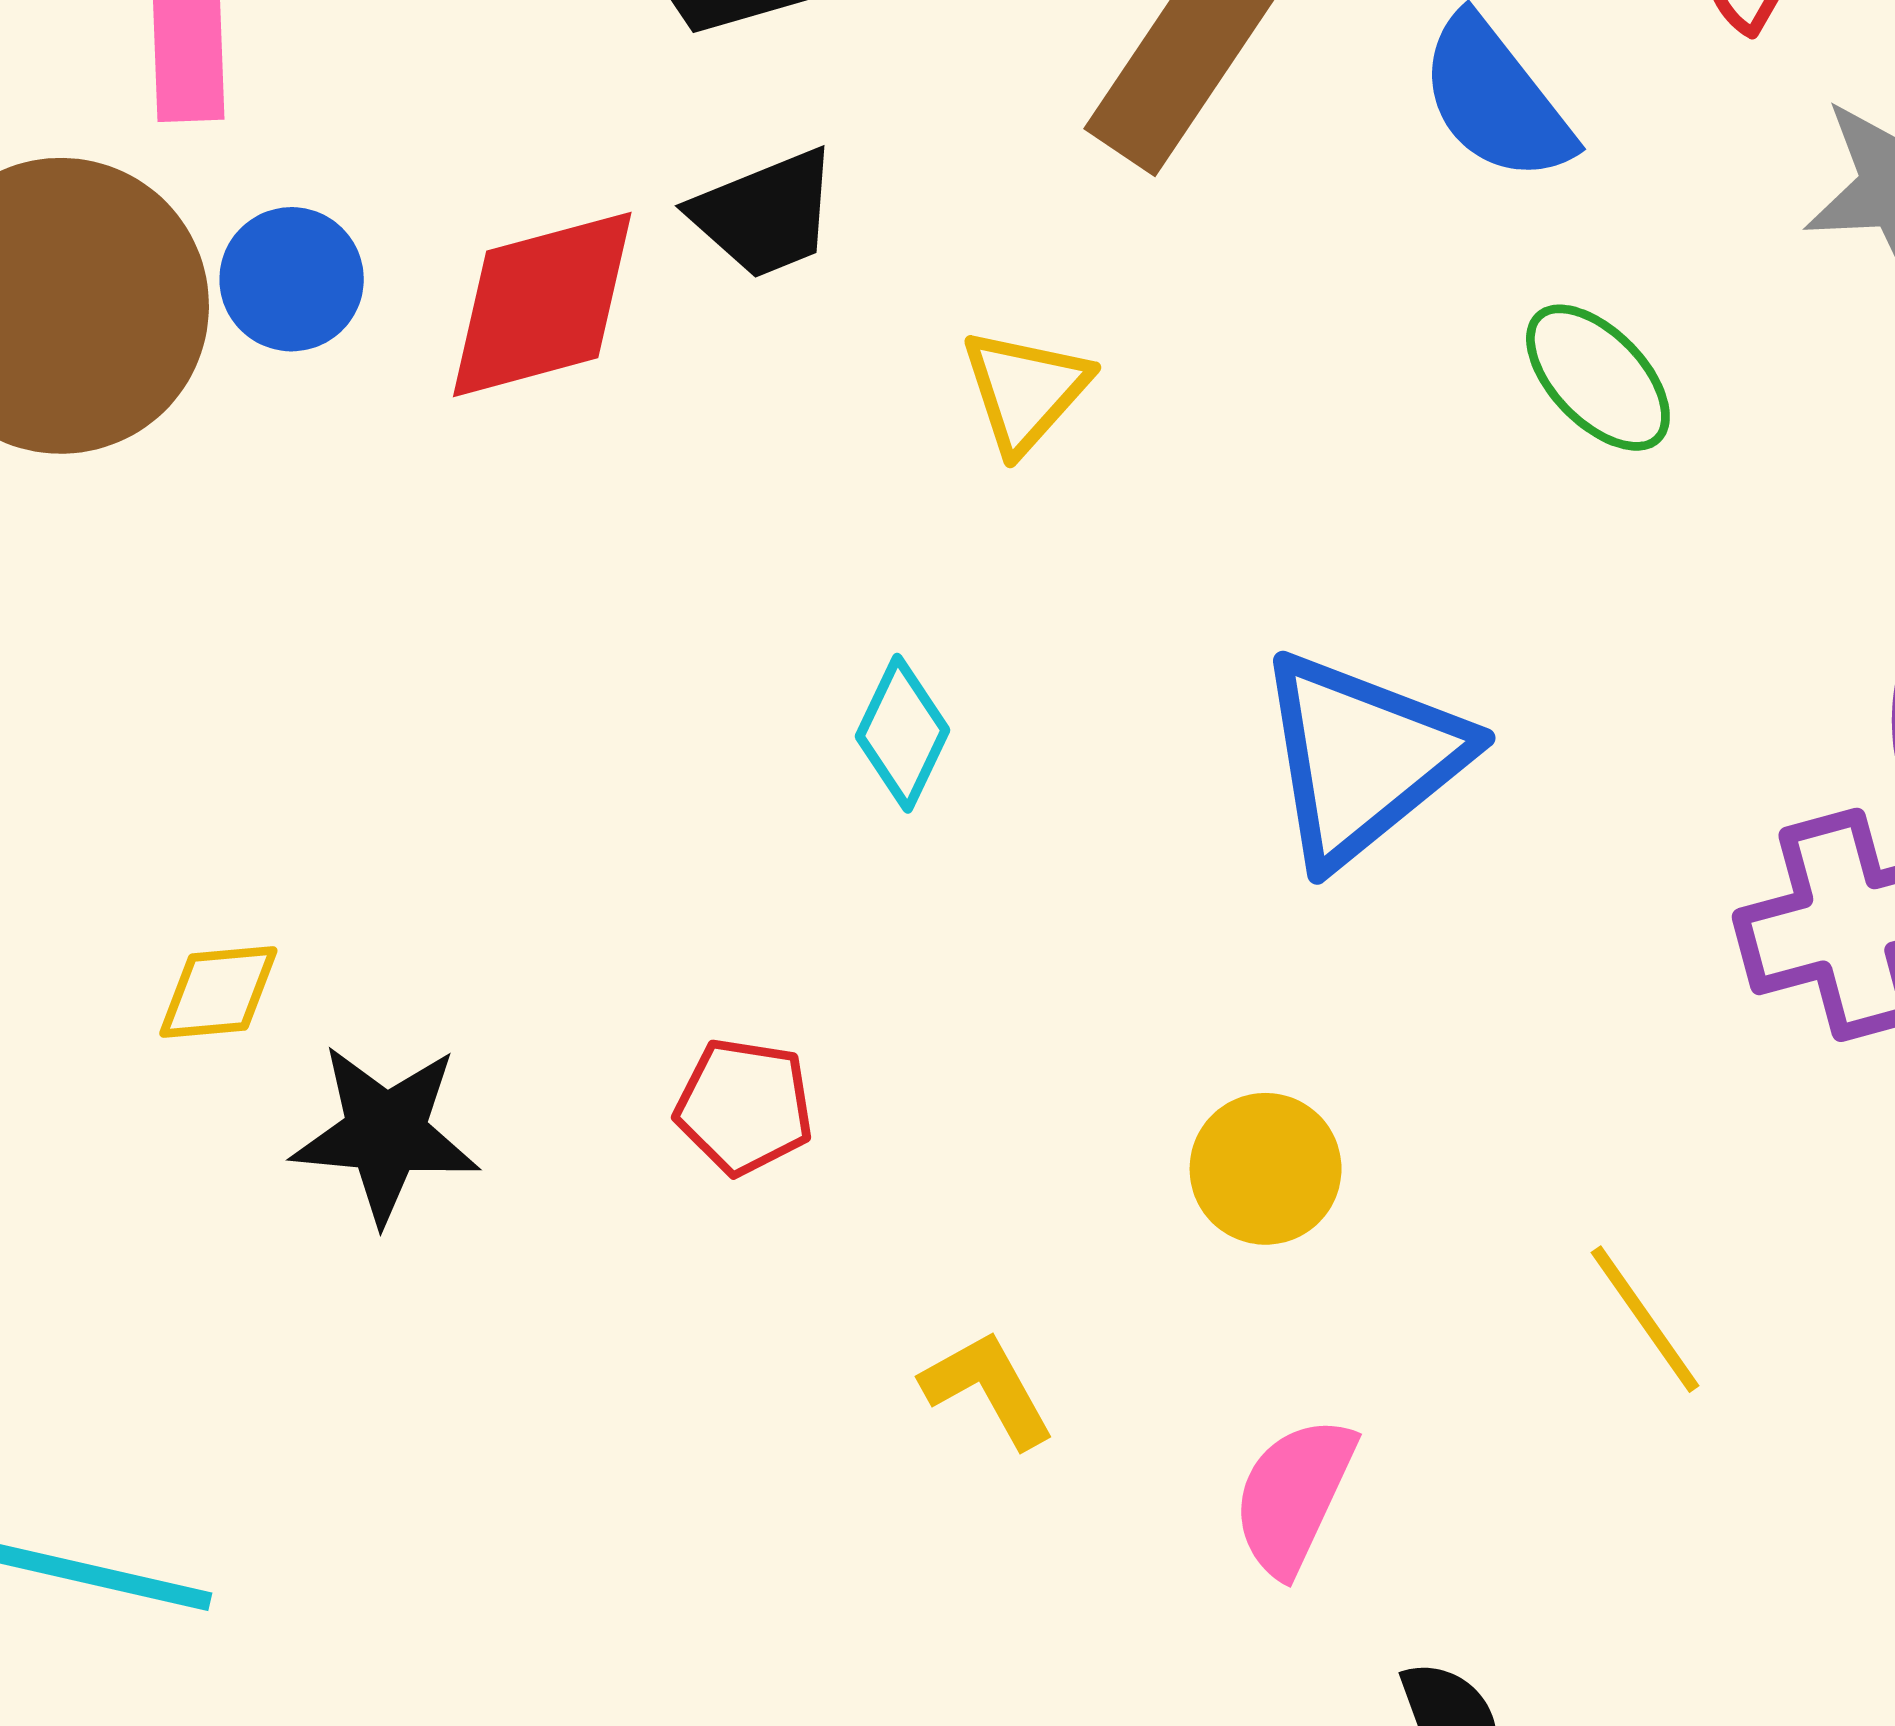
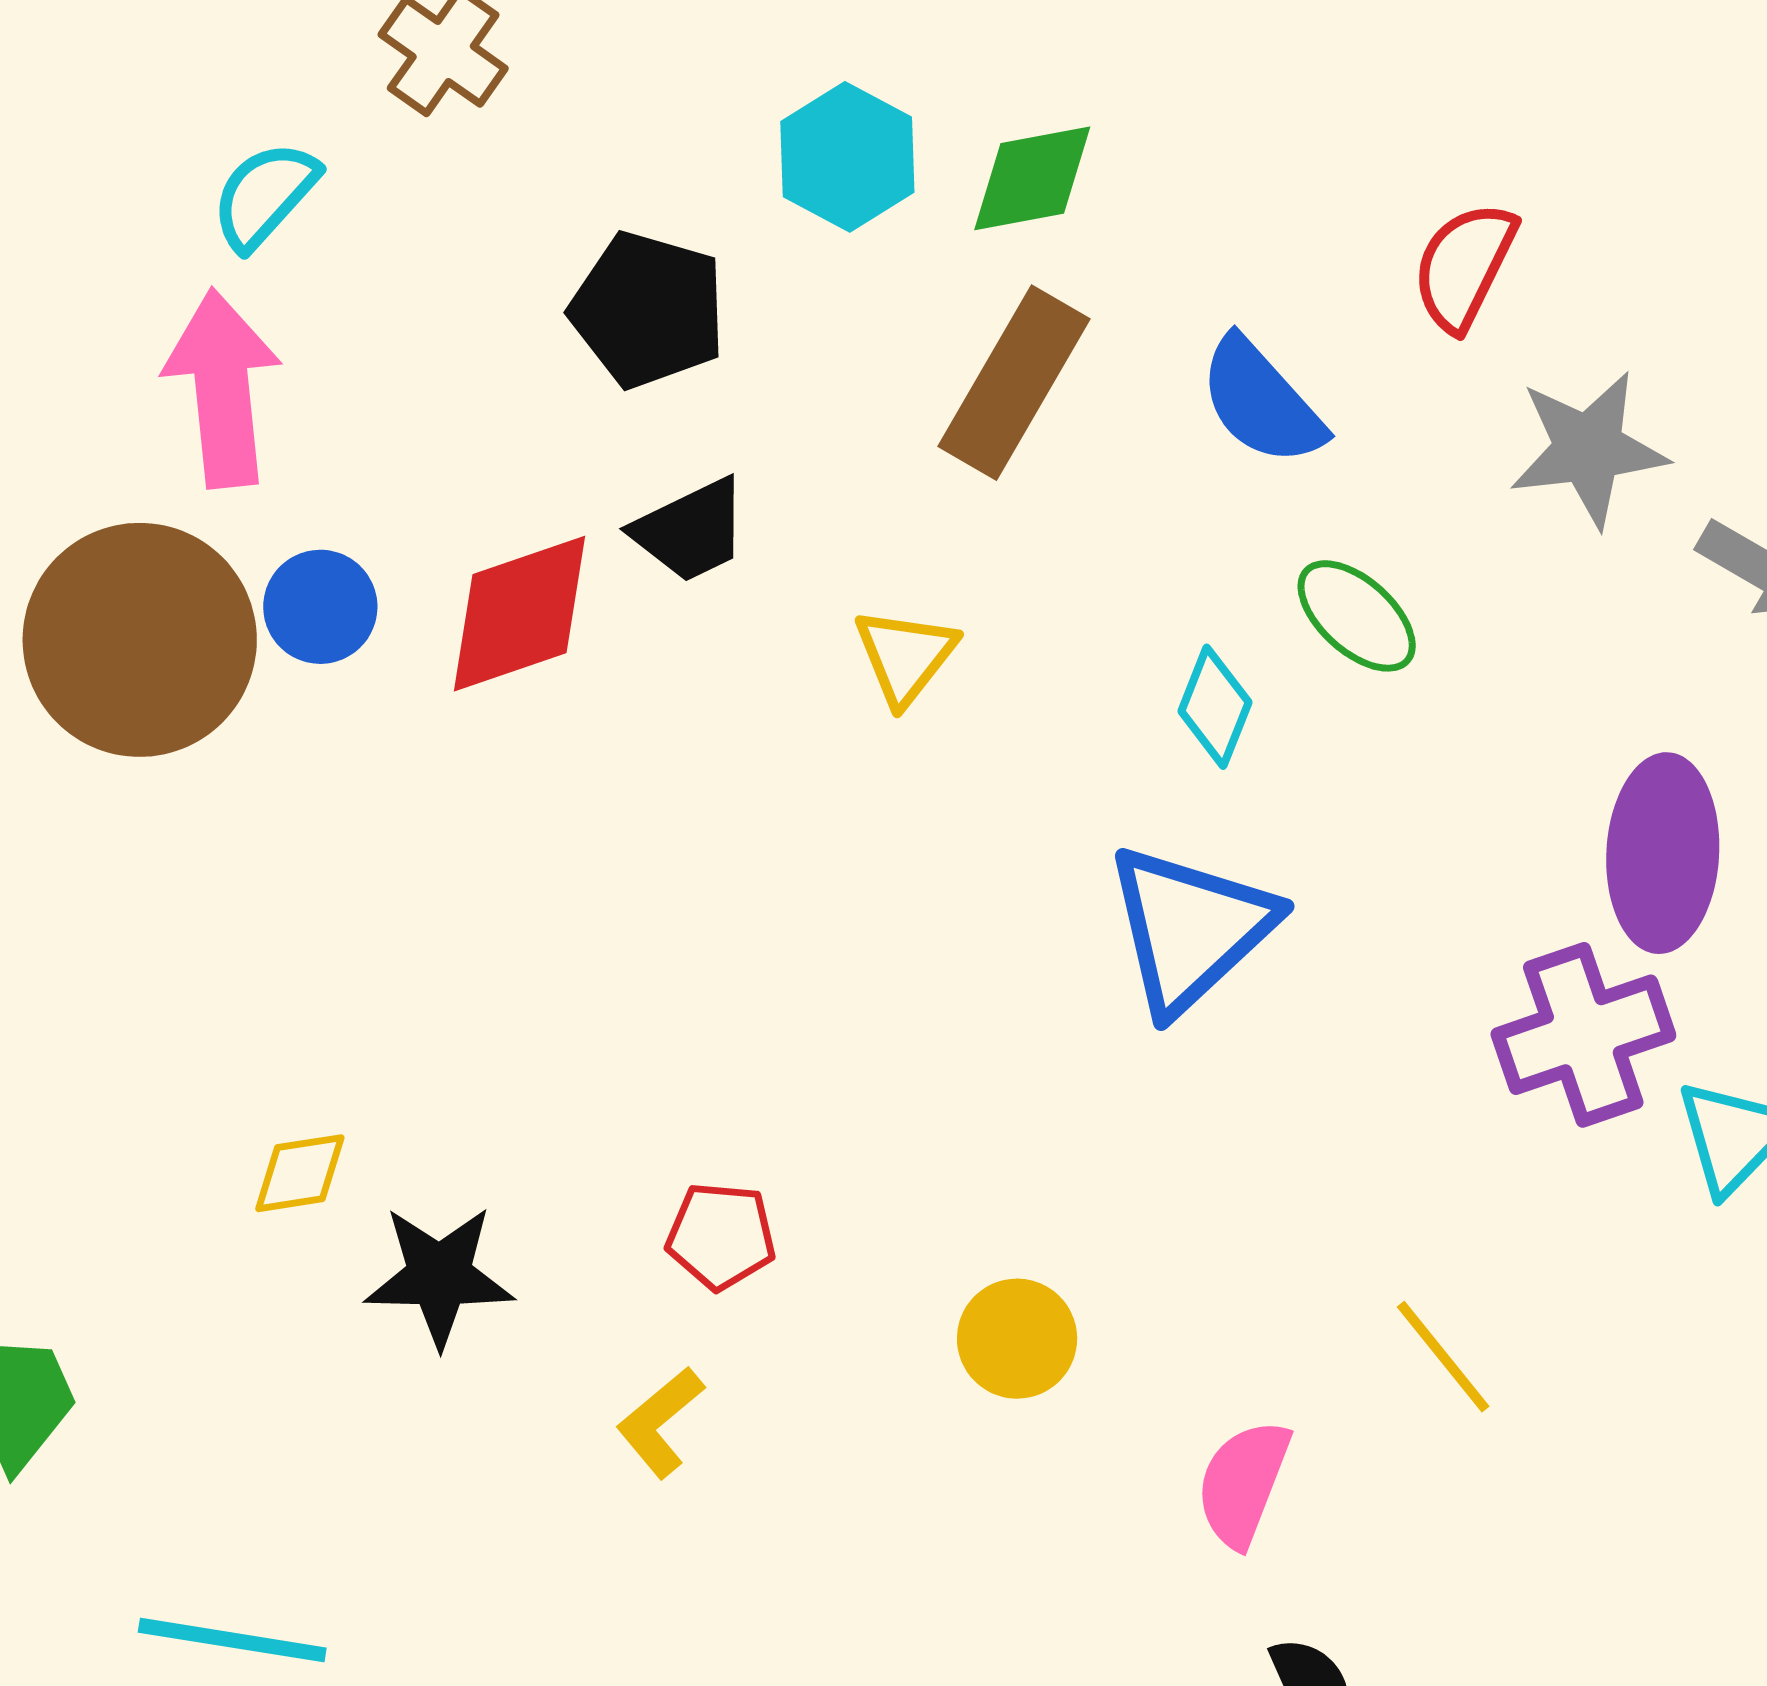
cyan diamond: (903, 733) -> (1215, 707), moved
yellow circle: (1266, 1169) -> (1017, 1339), moved
yellow L-shape: (988, 1389) -> (660, 1422), moved, turned -97
pink semicircle: (1294, 1496) -> (1243, 1483), moved

